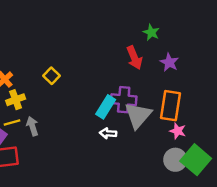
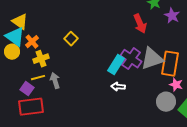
purple star: (169, 62) -> (172, 16), moved
purple cross: (124, 100) -> (131, 59), turned 30
gray triangle: (138, 115) -> (152, 59), moved, turned 30
gray circle: (175, 160) -> (166, 102), moved

